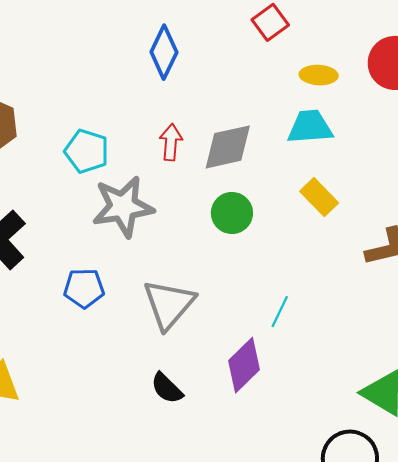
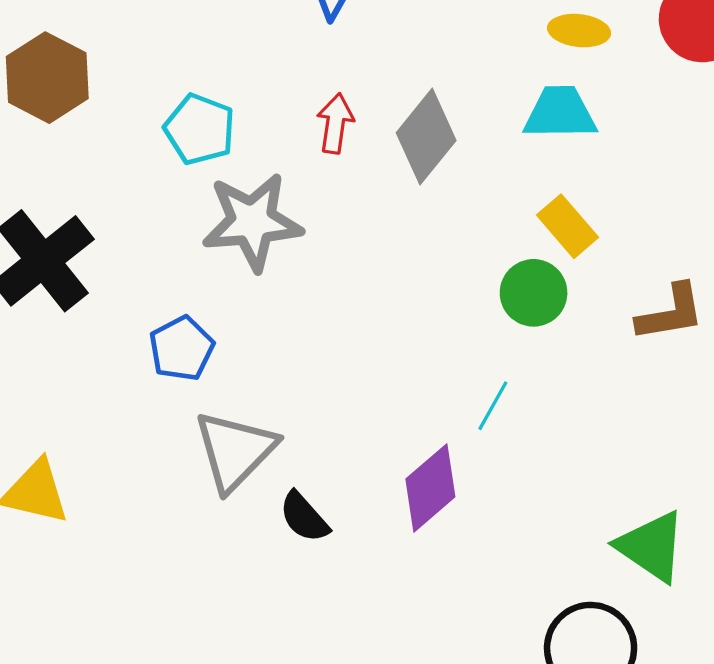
gray diamond: (228, 147) -> (426, 137), turned -42
green circle: (232, 213) -> (534, 293), moved
blue pentagon: (84, 288) -> (182, 349), turned -30
gray triangle: (169, 304) -> (235, 451), moved

